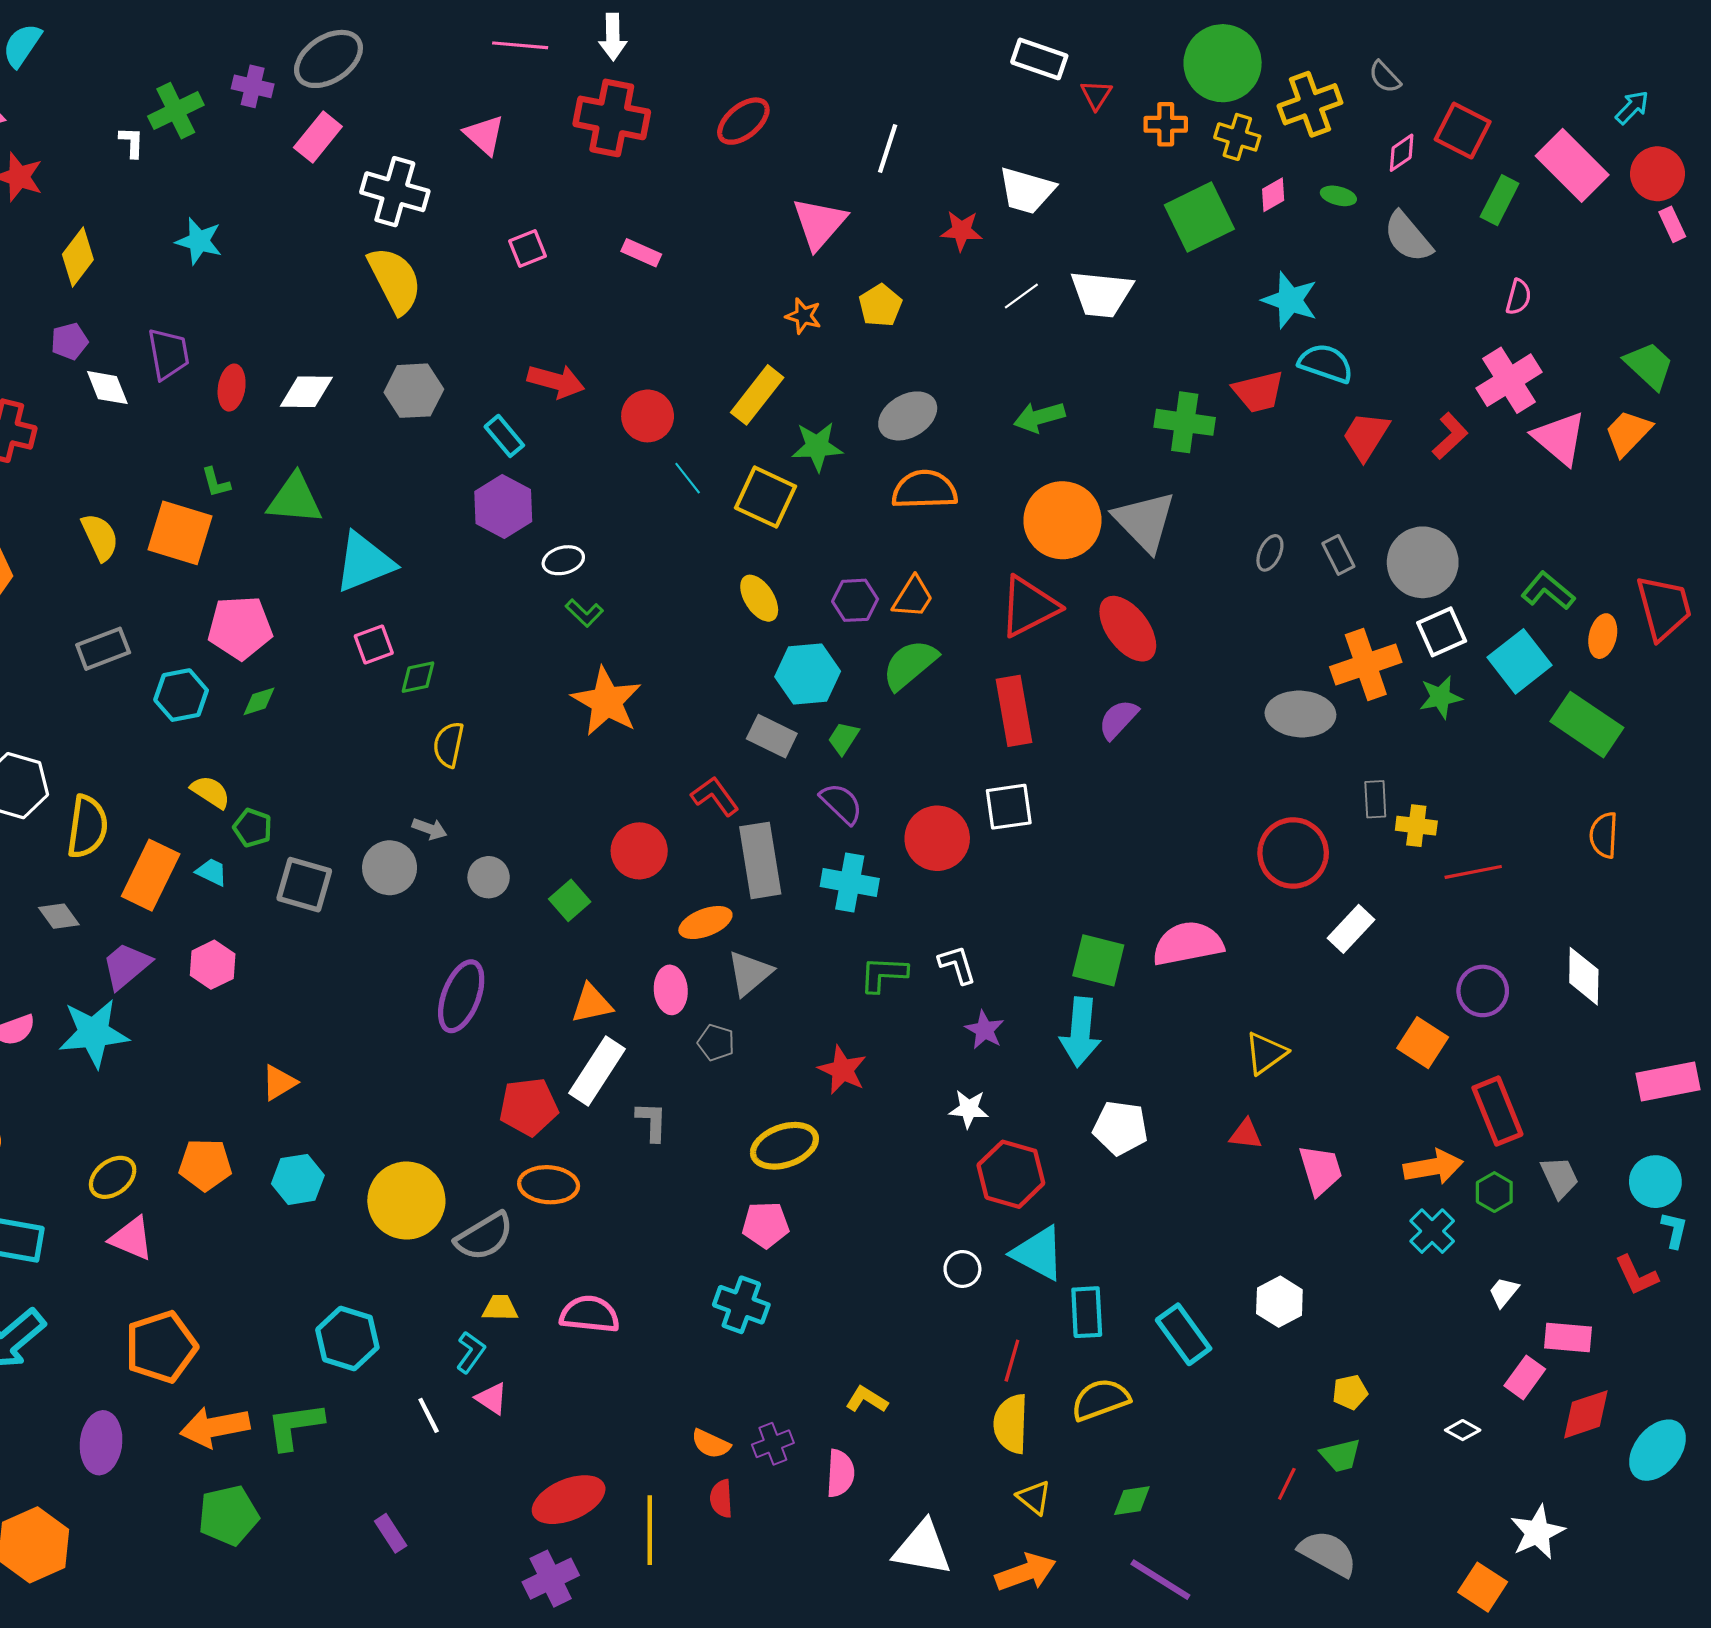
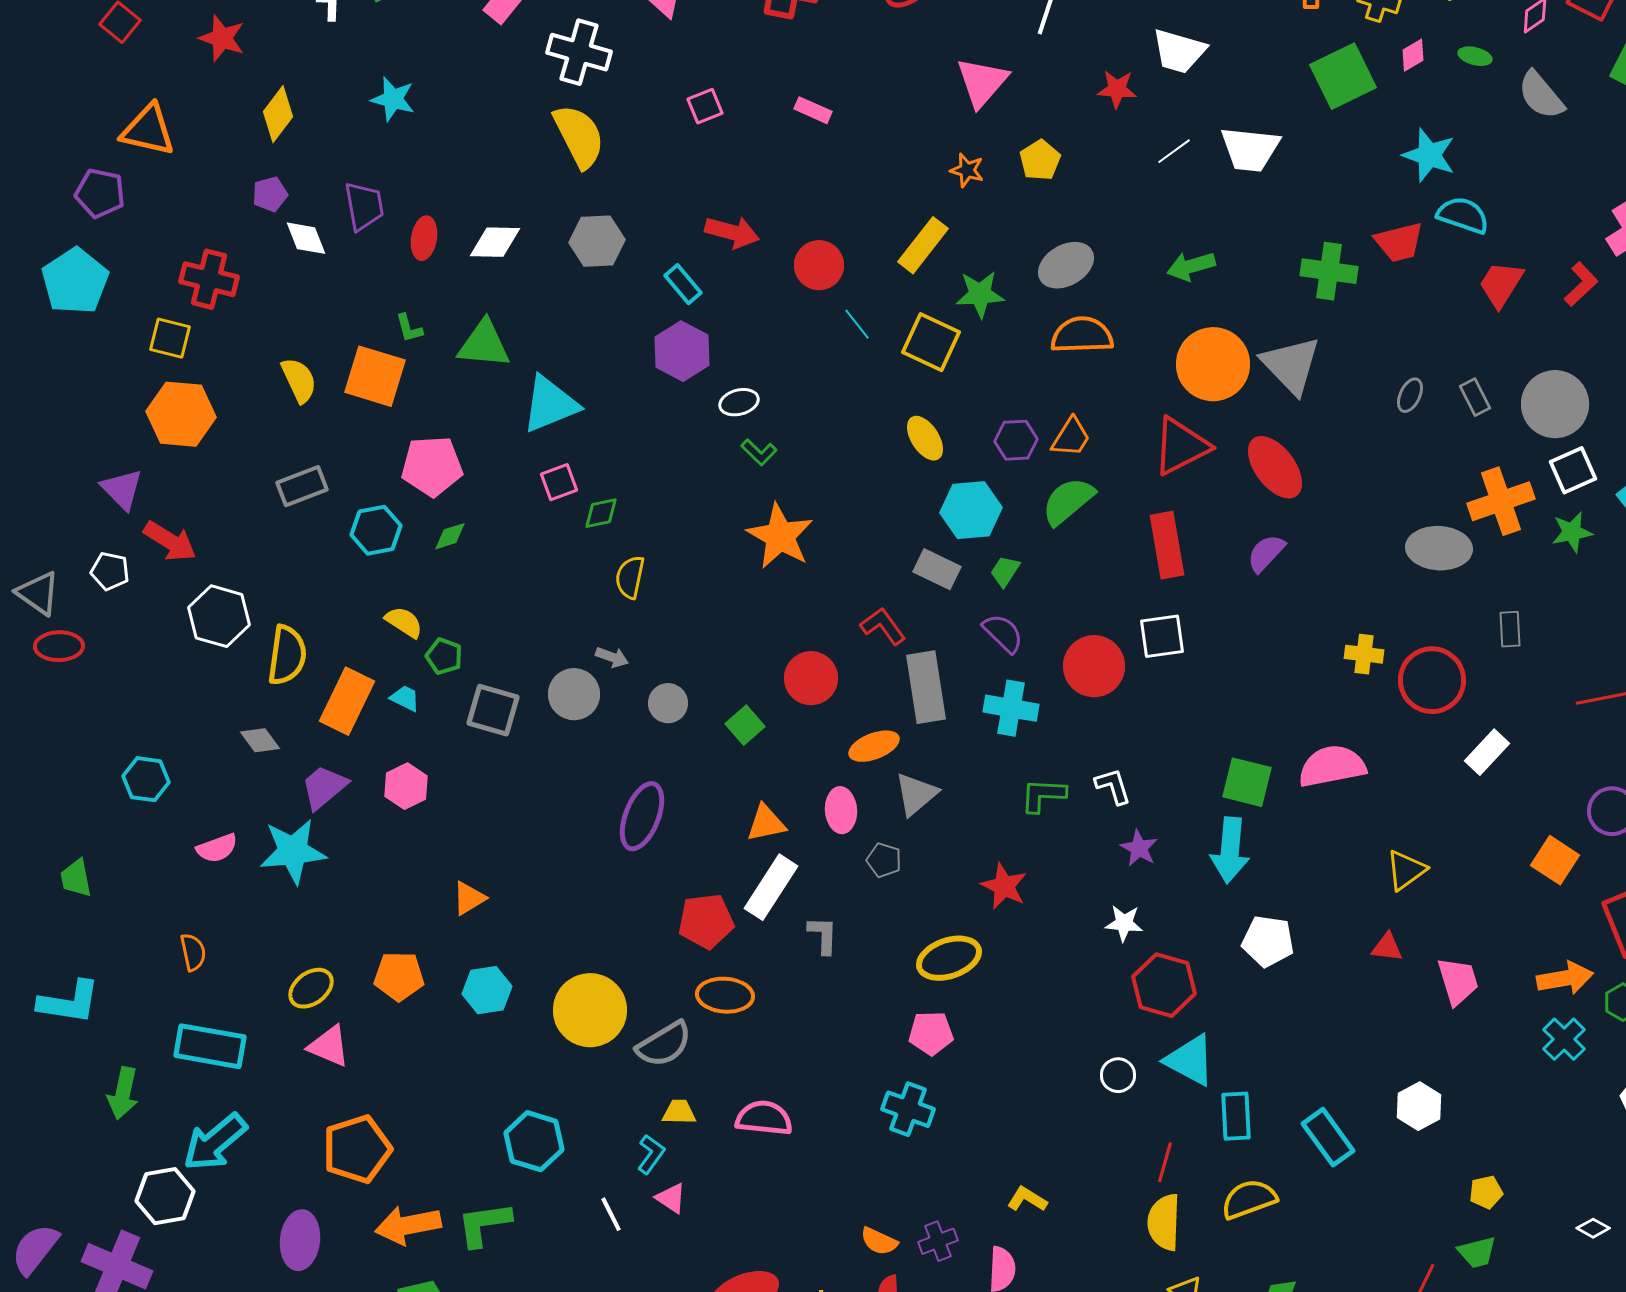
yellow cross: (1416, 826) -> (1364, 654), moved

